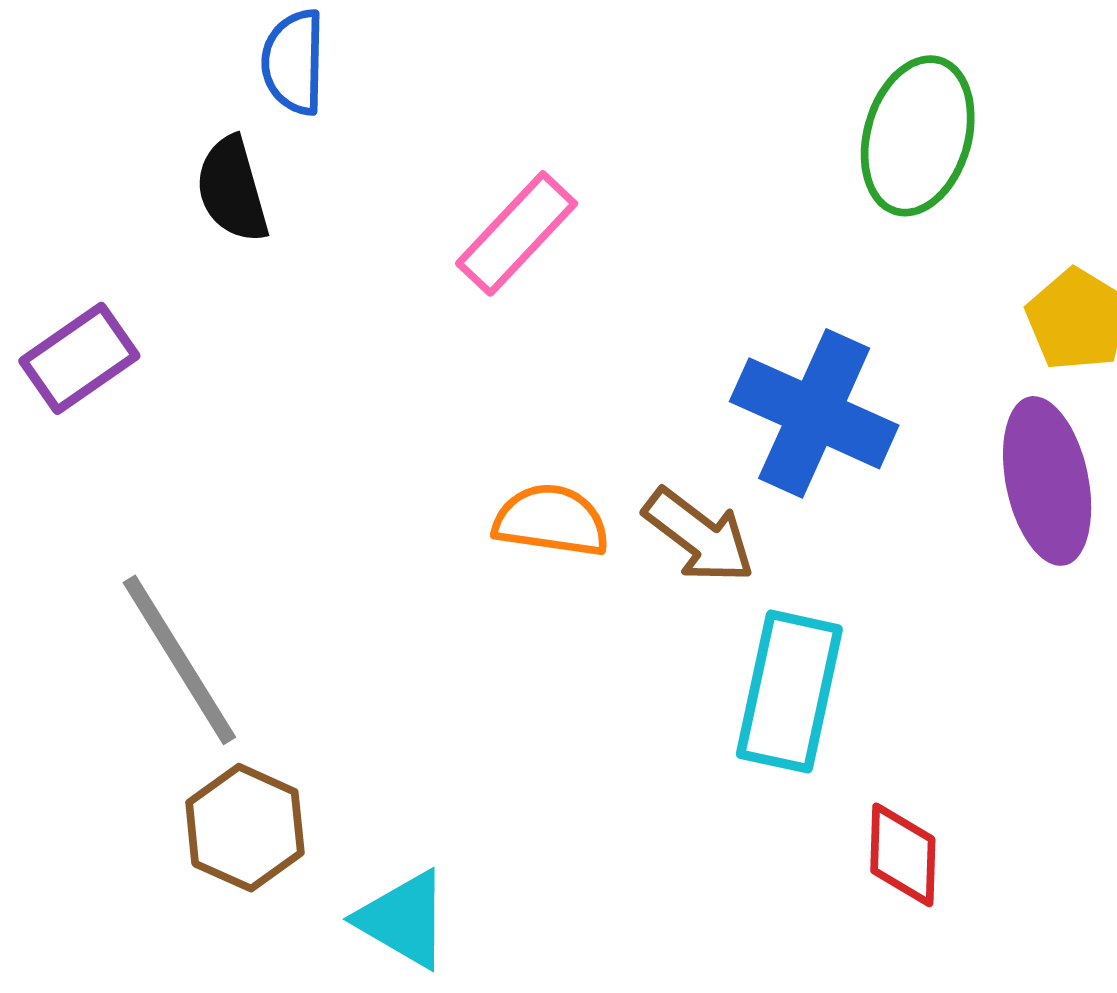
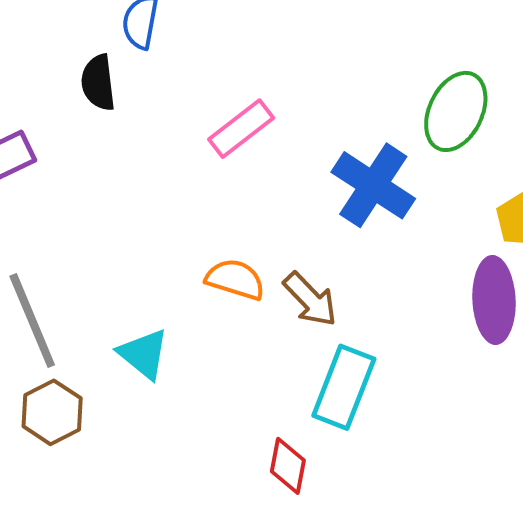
blue cross: (814, 413) -> (373, 185), moved
red diamond: (903, 855) -> (288, 466), moved
cyan triangle: (403, 919) -> (144, 354), moved

